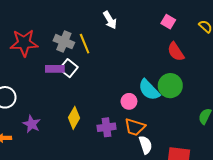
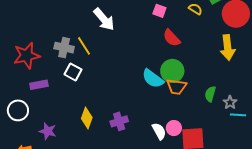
white arrow: (110, 20) -> (104, 19), size x1.4
purple rectangle: (55, 69) -> (39, 85), moved
pink circle: (129, 101) -> (174, 128), moved
orange trapezoid: (135, 127) -> (177, 87), moved

